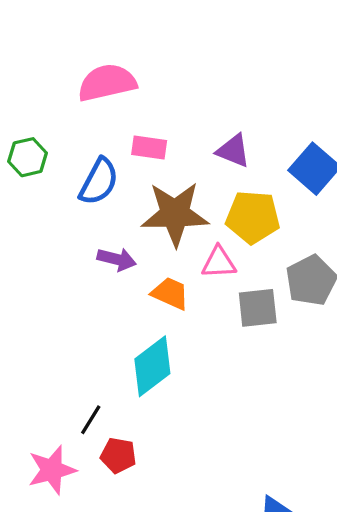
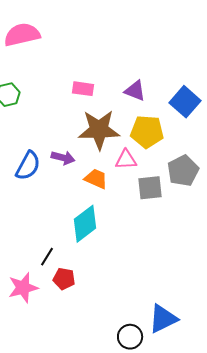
pink semicircle: (107, 83) -> (22, 35), moved
blue semicircle: (99, 181) -> (28, 166), moved

